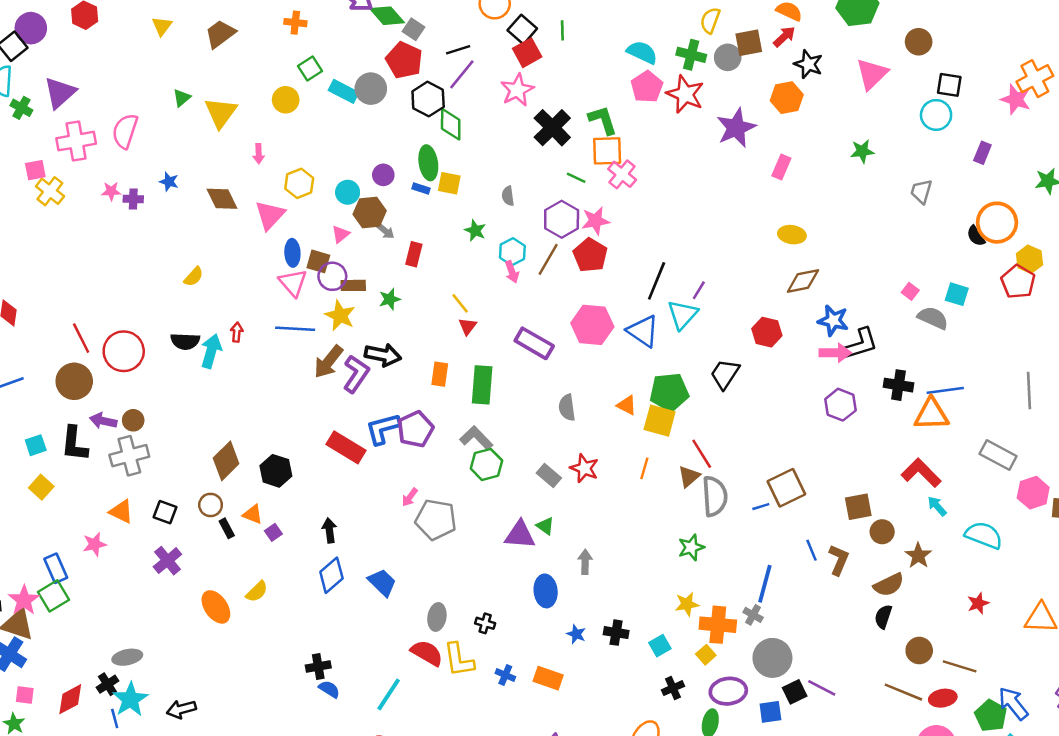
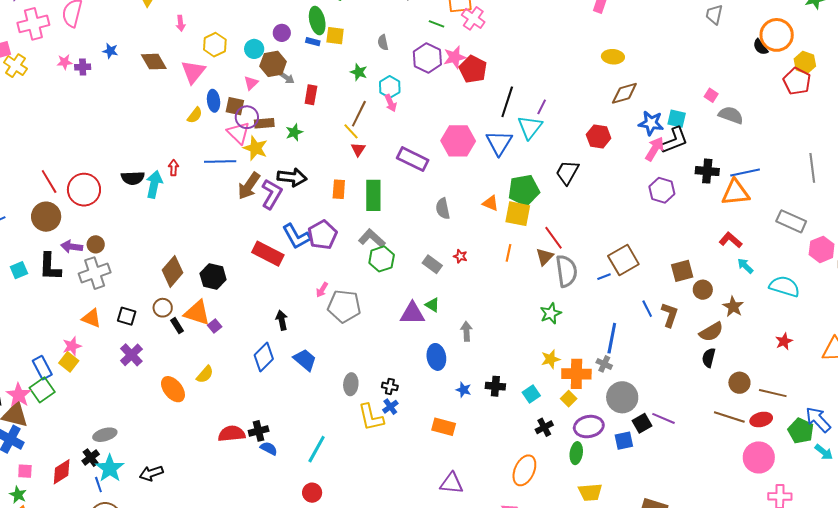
red pentagon: (590, 255) -> (473, 69), moved
brown line: (548, 259) -> (359, 114), moved
yellow semicircle: (194, 277) -> (195, 115), moved
pink triangle: (293, 283) -> (238, 133), moved
cyan square: (957, 294) -> (677, 119), moved
blue triangle: (643, 331) -> (499, 143), turned 32
pink arrow: (835, 353) -> (655, 149), turned -55
blue L-shape: (383, 429) -> (296, 236), turned -100
red star: (584, 468) -> (460, 256), size x0.6
red L-shape: (921, 473) -> (731, 240), size x0.7
yellow square: (41, 487) -> (69, 362), moved
orange triangle: (253, 514) -> (197, 313), size x1.6
black arrow: (329, 530) -> (282, 320), moved
red semicircle: (427, 653) -> (232, 434), moved, turned -32
blue cross: (505, 675) -> (390, 407), moved, turned 35

